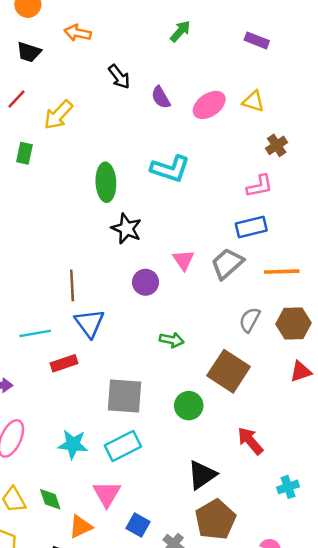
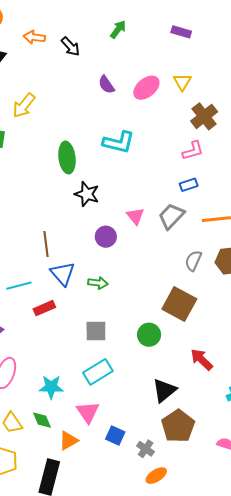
black arrow: (119, 77) -> (70, 46), moved
yellow triangle: (253, 101) -> (182, 82), turned 48
brown cross: (277, 145) -> (204, 116), size x1.5
blue rectangle: (251, 227) -> (189, 185), size x0.7
green arrow: (172, 340) -> (98, 283), moved
gray square: (124, 396) -> (96, 331), size x0.7
cyan star: (73, 444) -> (51, 387), moved

